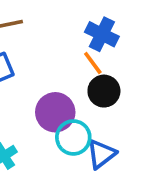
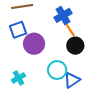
blue cross: (102, 34) -> (63, 15), moved, turned 30
purple circle: (55, 112) -> (34, 44), moved

